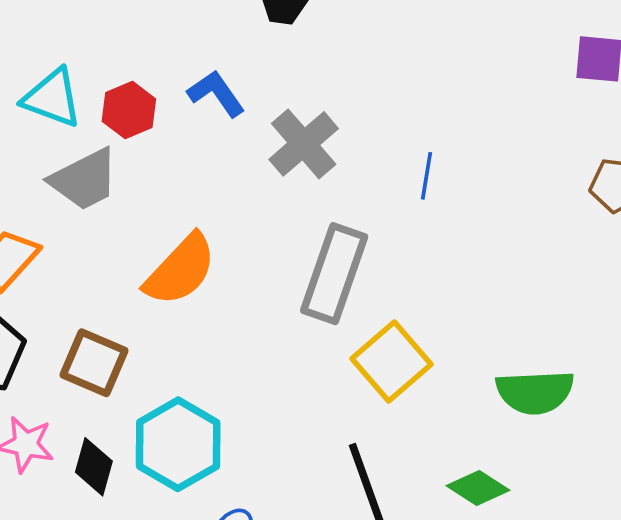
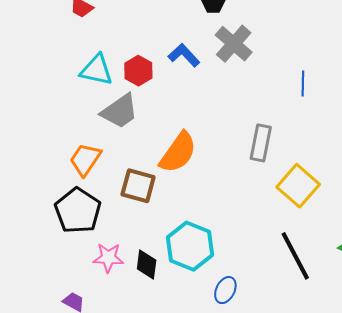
gray cross: (304, 144) -> (234, 44), moved
gray rectangle: (334, 274) -> (261, 143), size x0.7
brown square: (94, 363) -> (138, 186), moved

